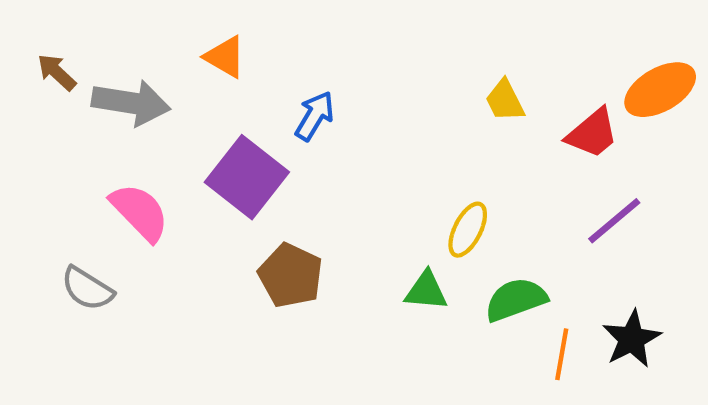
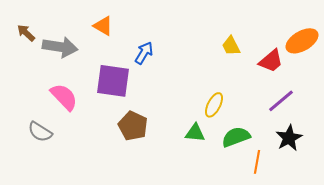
purple square: (247, 177) -> (113, 81), turned -30
black star: (632, 339) -> (289, 138), moved

